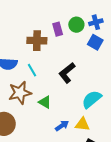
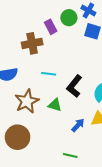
blue cross: (96, 22) -> (88, 11), turned -32
cyan line: (32, 70) -> (49, 74), moved, turned -40
black L-shape: (67, 73) -> (74, 86), moved

